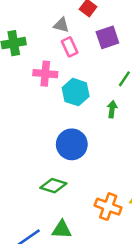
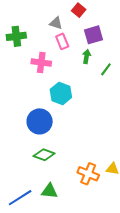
cyan hexagon: (76, 92) -> (61, 93), moved
green arrow: (112, 109) -> (87, 57), moved
blue circle: (72, 144) -> (40, 121), moved

